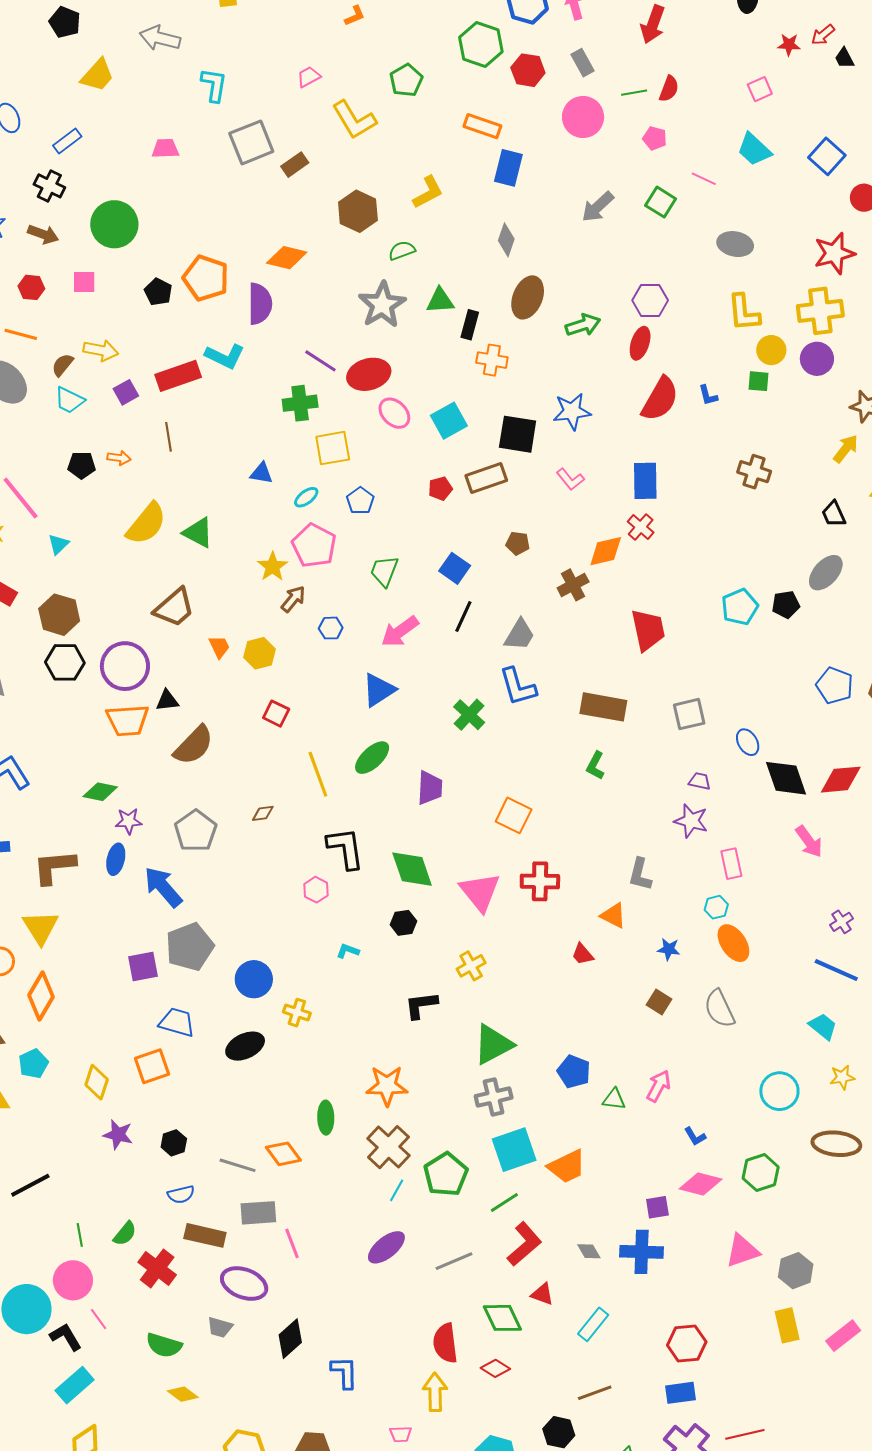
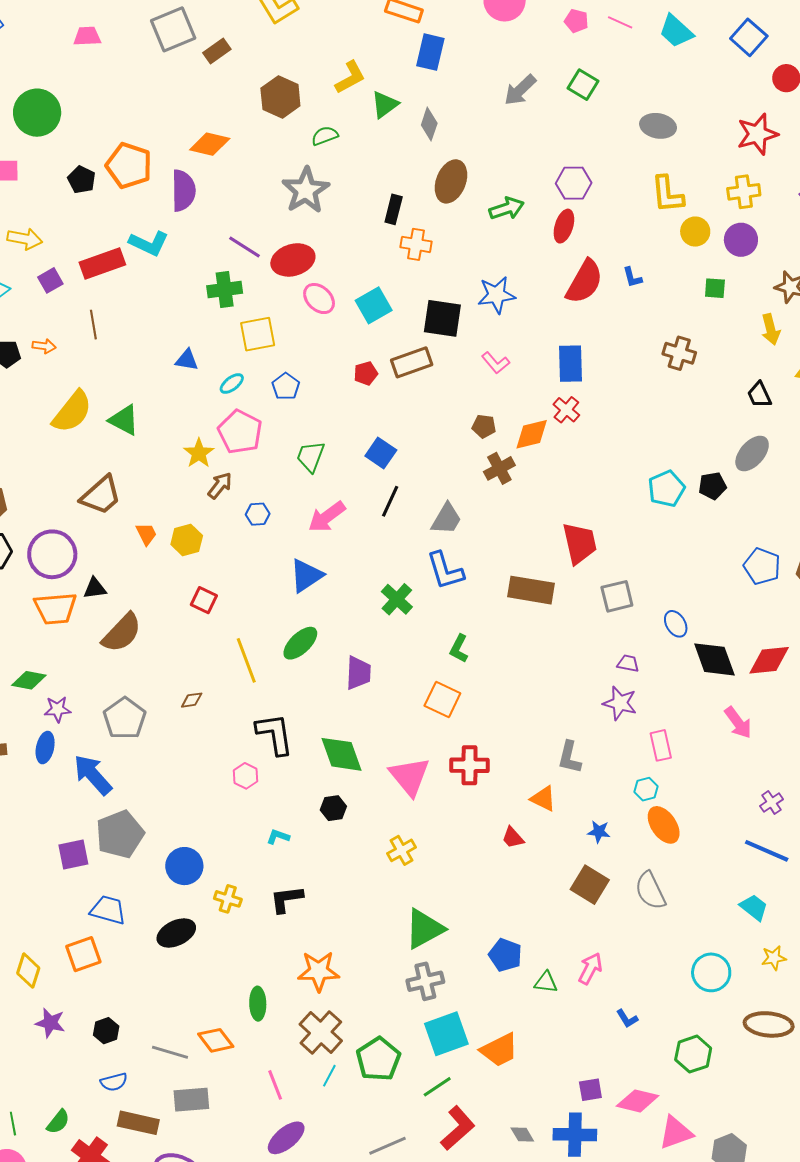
pink line: (704, 179) -> (620, 22), moved
green triangle: (440, 301) -> (385, 105), moved, turned -32
yellow cross: (820, 311) -> (744, 192), size x0.7
green square: (758, 381) -> (715, 288), moved
yellow arrow: (846, 449) -> (771, 329), turned 128
brown pentagon: (518, 543) -> (484, 426), moved
red trapezoid: (648, 630) -> (580, 543), moved
green L-shape: (595, 766) -> (459, 649), moved
brown square: (659, 1002) -> (590, 885), size x1.5
black L-shape: (421, 1005) -> (286, 899), moved
pink diamond: (701, 1184) -> (638, 1101), moved
pink line: (292, 1243) -> (275, 1085), moved
purple ellipse: (386, 1247) -> (286, 1138), moved

